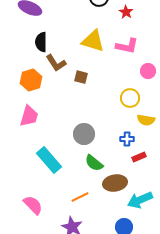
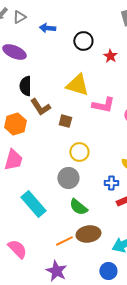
pink L-shape: (127, 46) -> (103, 105), moved
yellow circle: (130, 98) -> (79, 152), moved
brown ellipse: (115, 183) -> (88, 234), moved

